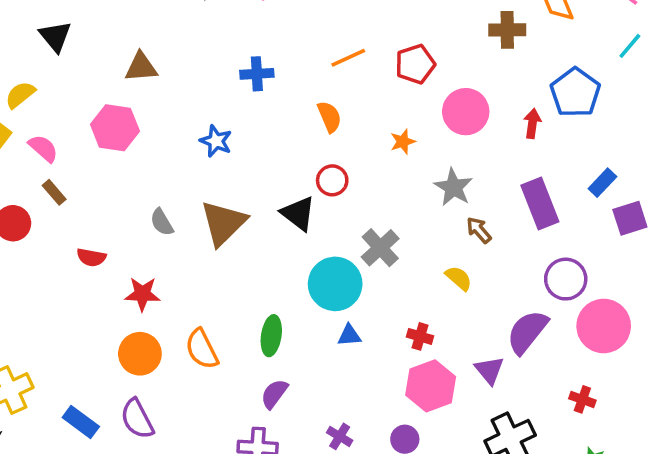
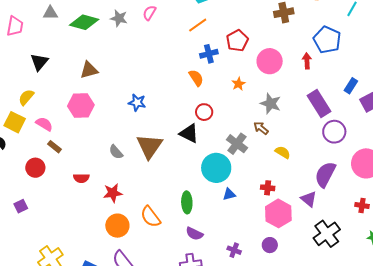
black triangle: (55, 36) -> (39, 62), turned 30
orange line: (348, 58) -> (198, 25), moved
blue cross: (257, 74) -> (209, 54), moved
brown arrow: (479, 230) -> (261, 128), moved
purple circle: (566, 279) -> (334, 132), moved
purple semicircle: (274, 394) -> (194, 234), turned -90

